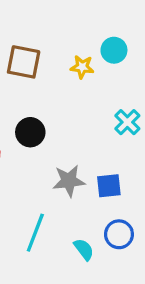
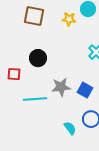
blue square: (109, 186) -> (85, 90), turned 35
cyan line: (35, 233) -> (35, 99), moved, turned 65

